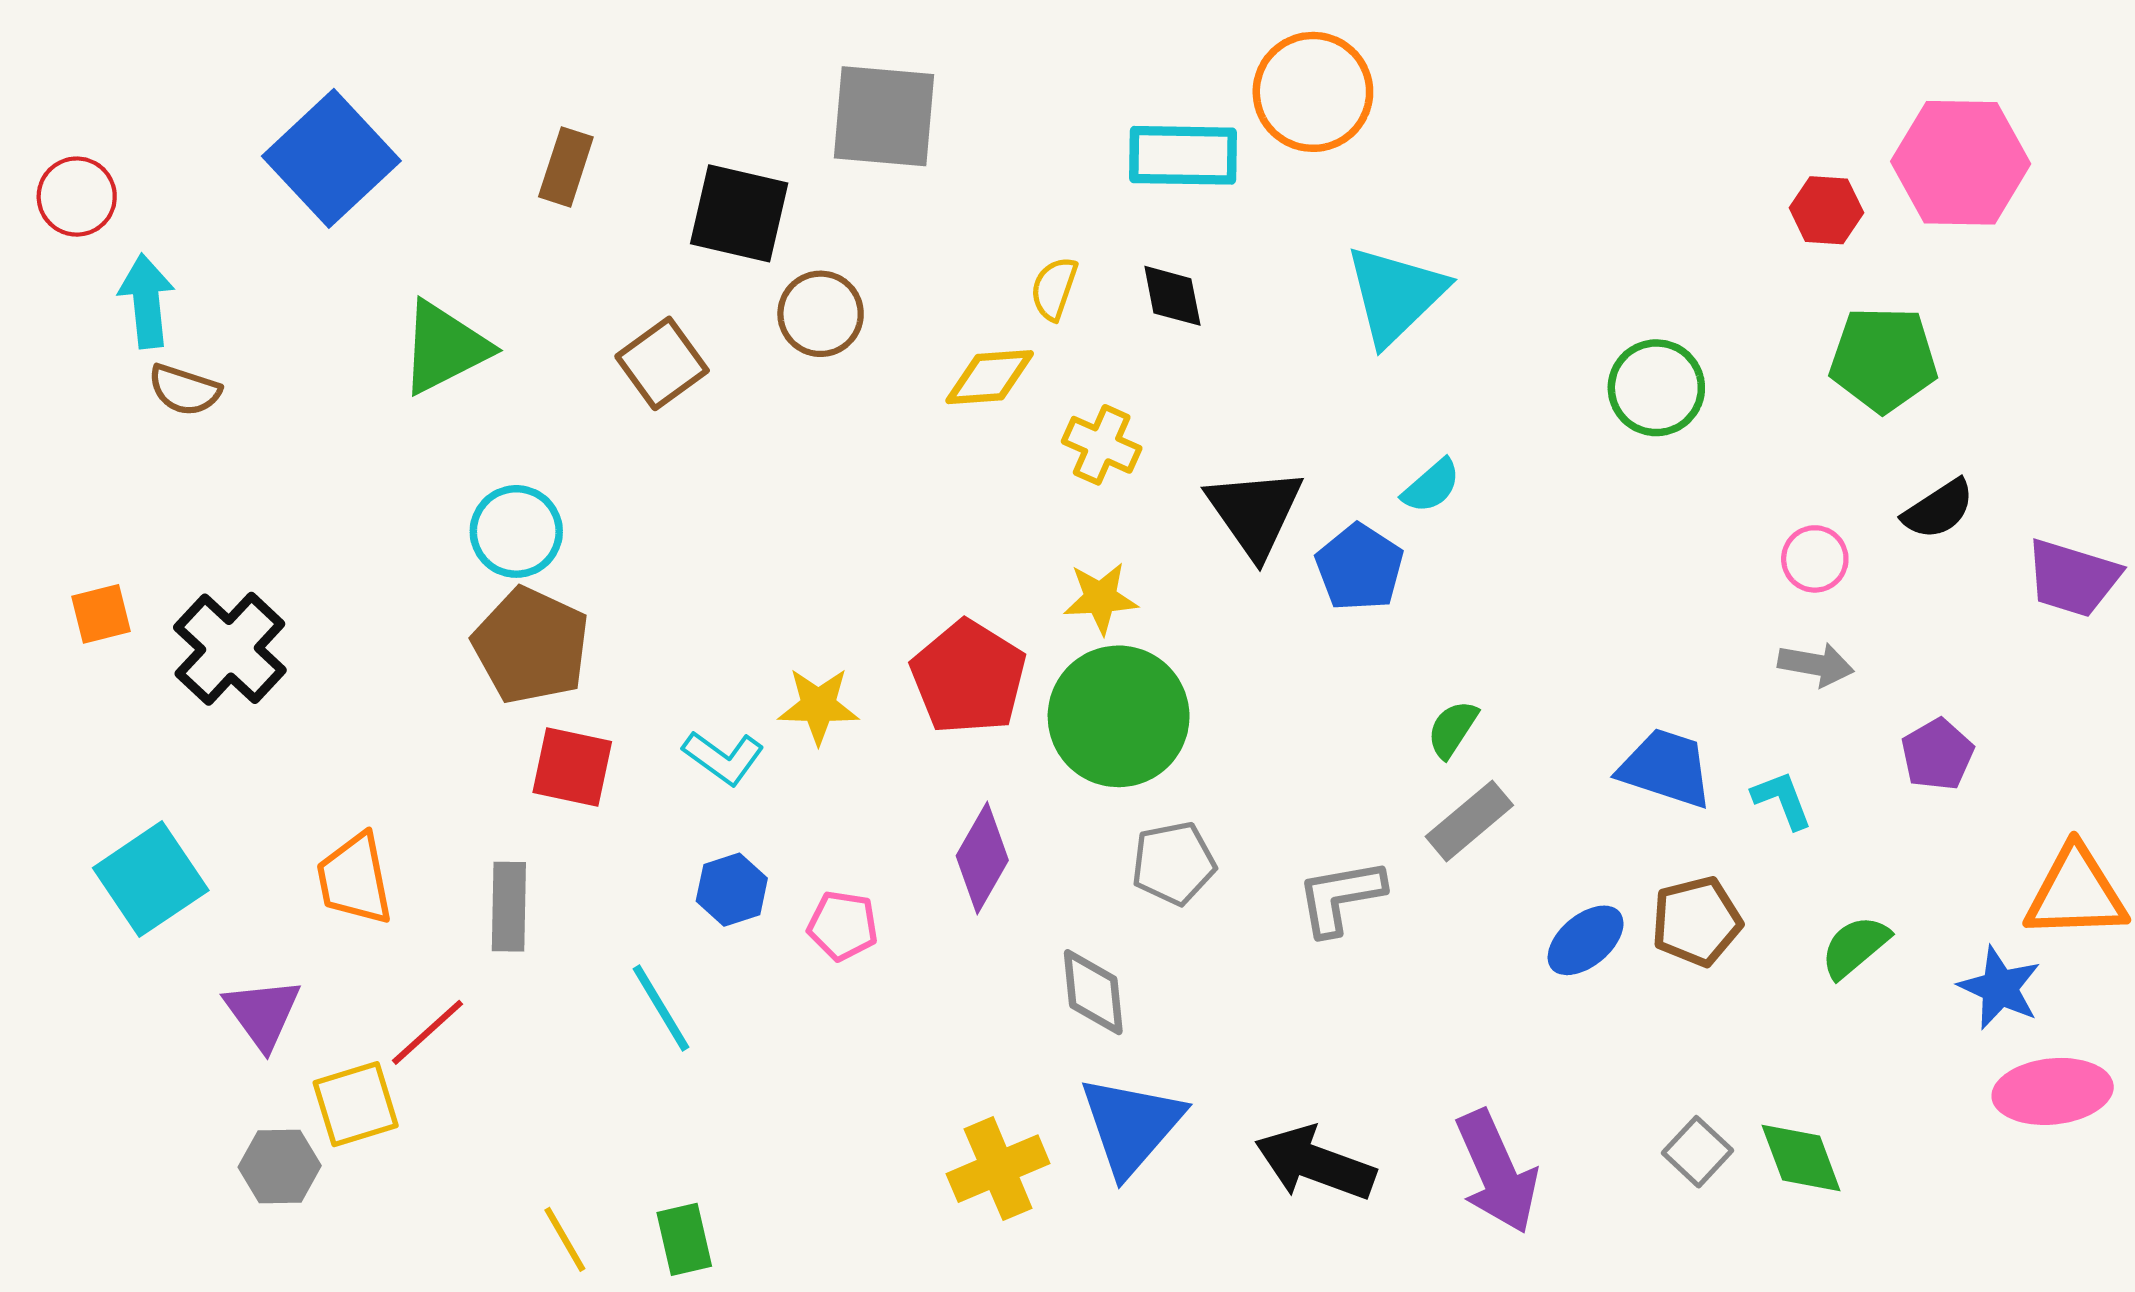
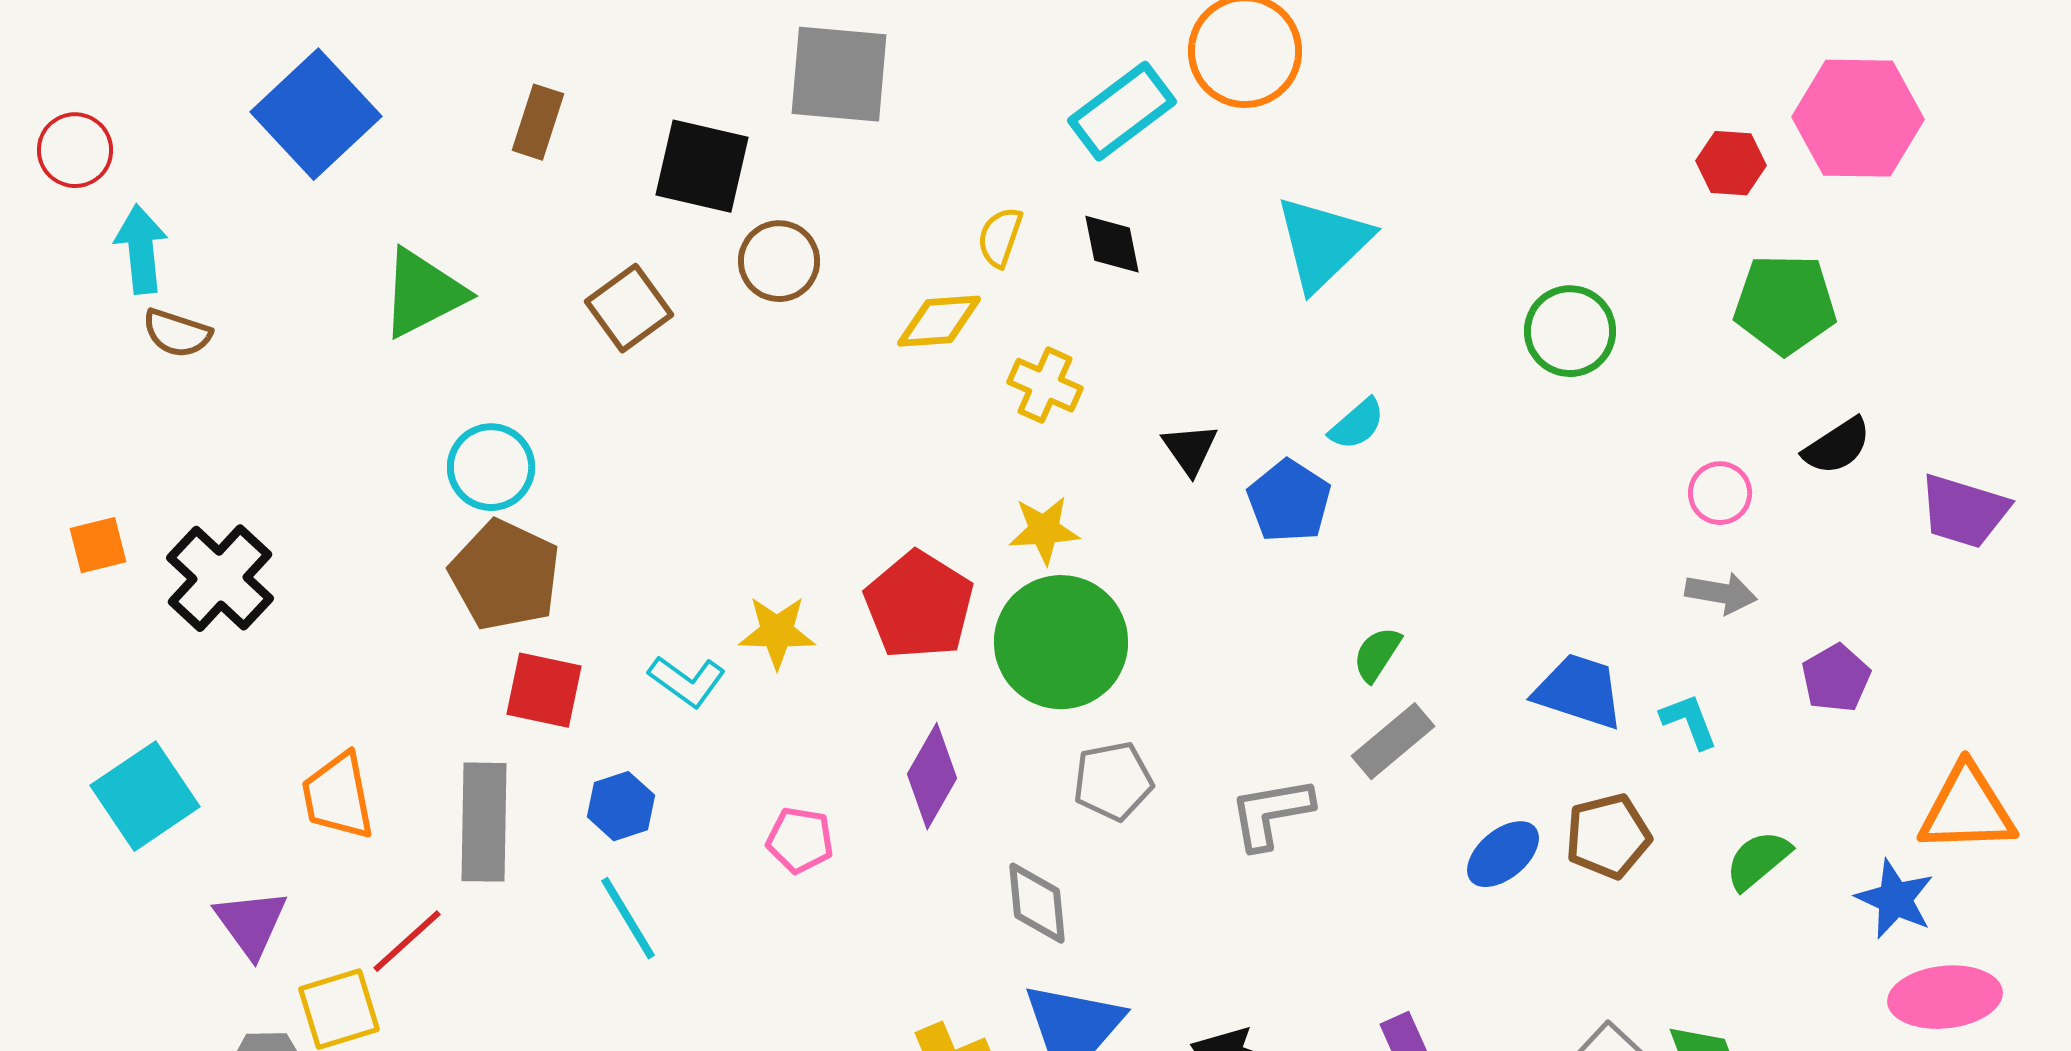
cyan rectangle: (1183, 155) -> (1122, 111), turned -38
black triangle: (1255, 512) -> (1190, 449), size x0.6
blue hexagon: (732, 890) -> (621, 806), moved
gray rectangle: (509, 907) -> (484, 822), size x1.4

